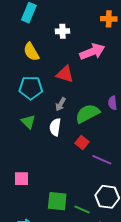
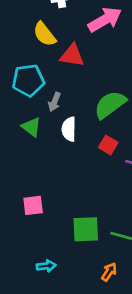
yellow semicircle: (31, 52) -> (45, 34), moved
gray arrow: (61, 104) -> (54, 102), moved

